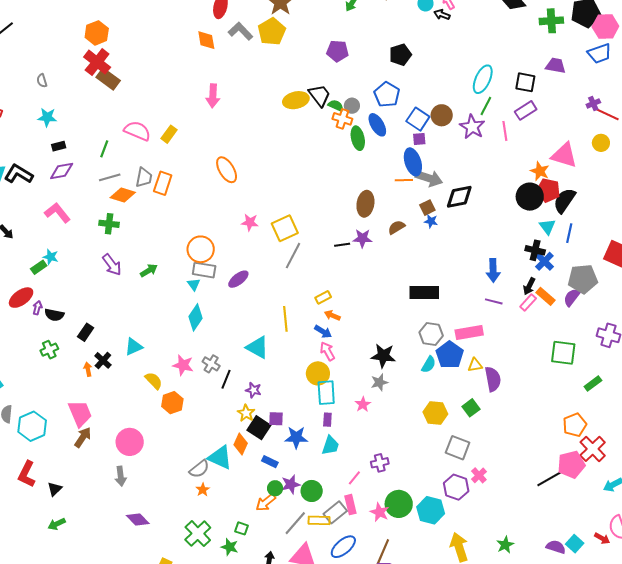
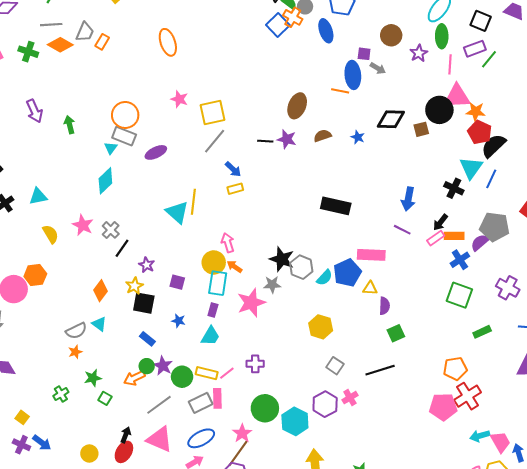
green line: (486, 106) -> (489, 59), moved
blue square: (418, 119) -> (278, 25), moved
purple star: (472, 127) -> (419, 53), size x0.7
green ellipse: (358, 138) -> (442, 36), moved
pink triangle: (564, 155) -> (457, 96), moved, turned -32
orange star: (540, 171) -> (476, 112), turned -30
gray arrow: (429, 178) -> (378, 68), moved, size x0.6
orange rectangle: (163, 183) -> (102, 42), size x0.7
black circle: (530, 197) -> (439, 110), moved
brown square: (427, 208) -> (421, 129), moved
green cross: (109, 224) -> (28, 52), moved
cyan triangle: (547, 227) -> (471, 168), size x1.4
blue cross: (544, 261) -> (460, 260), moved
green arrow: (149, 270) -> (70, 125), turned -84
orange rectangle: (545, 296) -> (454, 236), turned -54
orange arrow: (332, 315) -> (235, 267), moved
blue arrow: (323, 332) -> (233, 169), moved
gray hexagon: (431, 334) -> (301, 267), moved
cyan triangle: (257, 347) -> (177, 212), moved
purple semicircle: (493, 379) -> (384, 306), size x0.7
orange hexagon: (172, 403) -> (35, 275), moved
pink star: (363, 404) -> (251, 303), size x1.8
green square: (471, 408) -> (396, 333), moved
purple square: (276, 419) -> (177, 282), moved
black square: (259, 428) -> (144, 303), turned -35
blue star: (296, 437) -> (179, 321), size x0.6
orange diamond: (241, 444) -> (101, 291), moved
gray square: (458, 448) -> (335, 366), size x0.7
cyan triangle: (220, 457) -> (99, 324), size x0.6
black line: (551, 478) -> (380, 370), moved
purple star: (291, 484) -> (163, 366), turned 30
pink star: (380, 512) -> (242, 433), moved
yellow rectangle: (319, 520) -> (207, 373), moved
green cross: (198, 534) -> (61, 394), size x0.6
green star: (230, 547) -> (93, 378), moved, turned 30

